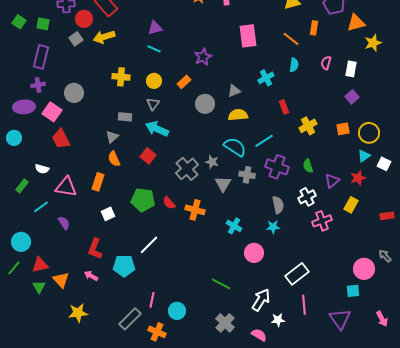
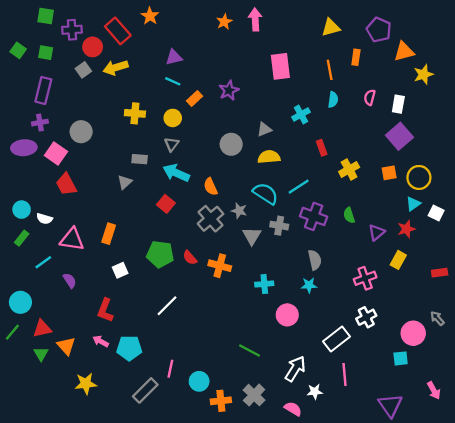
orange line: (291, 39) -> (330, 70), turned 42
orange rectangle: (184, 82) -> (194, 98), moved
purple square: (352, 97) -> (399, 136), size x1.6
cyan circle: (14, 138) -> (22, 210), moved
orange semicircle: (114, 159) -> (211, 187), moved
white cross: (307, 197) -> (366, 317), moved
cyan cross: (234, 226) -> (264, 284), turned -35
cyan pentagon: (124, 266) -> (129, 348), moved
purple triangle: (340, 319) -> (390, 405), moved
orange cross: (157, 332) -> (221, 401), moved, turned -30

